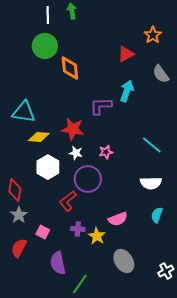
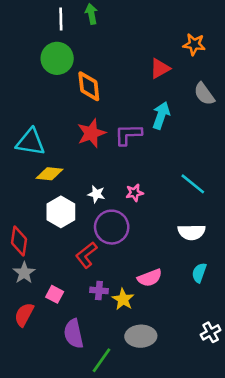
orange star: (153, 35) -> (194, 44), turned -30
red star: (73, 129) -> (91, 133), moved, turned -30
gray ellipse: (124, 261) -> (141, 336), moved, turned -60
white cross: (166, 271) -> (211, 332), moved

